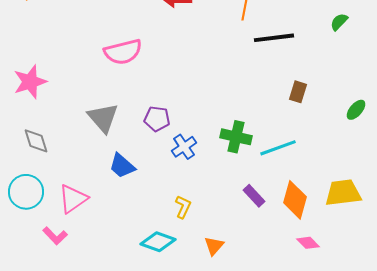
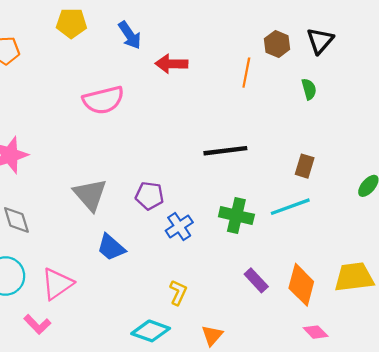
green semicircle: (339, 22) -> (309, 89), moved, turned 120
black line: (274, 38) -> (225, 151), moved
pink semicircle: (123, 52) -> (103, 100), moved
cyan line: (278, 148) -> (290, 207), moved

